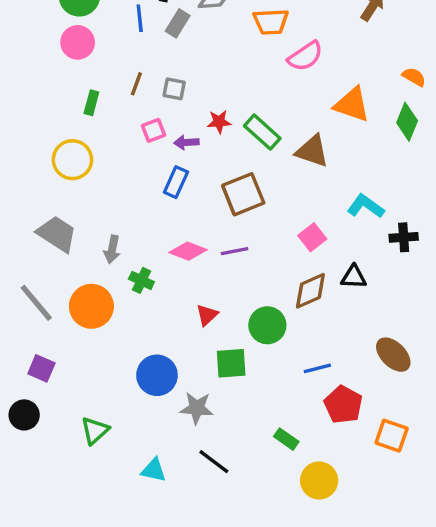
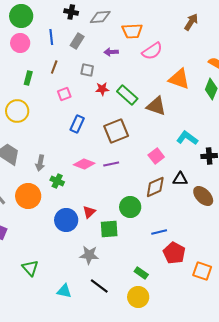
blue line: (140, 18) -> (51, 37), moved
gray rectangle: (178, 23) -> (77, 41), moved
gray square: (174, 89) -> (87, 70), moved
purple arrow: (186, 142) -> (111, 52), moved
red triangle: (207, 315) -> (89, 212), moved
brown ellipse: (393, 355) -> (203, 196), moved
blue circle: (157, 375) -> (66, 220), moved
green triangle: (95, 430) -> (30, 268), turned -30
yellow circle: (319, 481) -> (138, 297), moved

